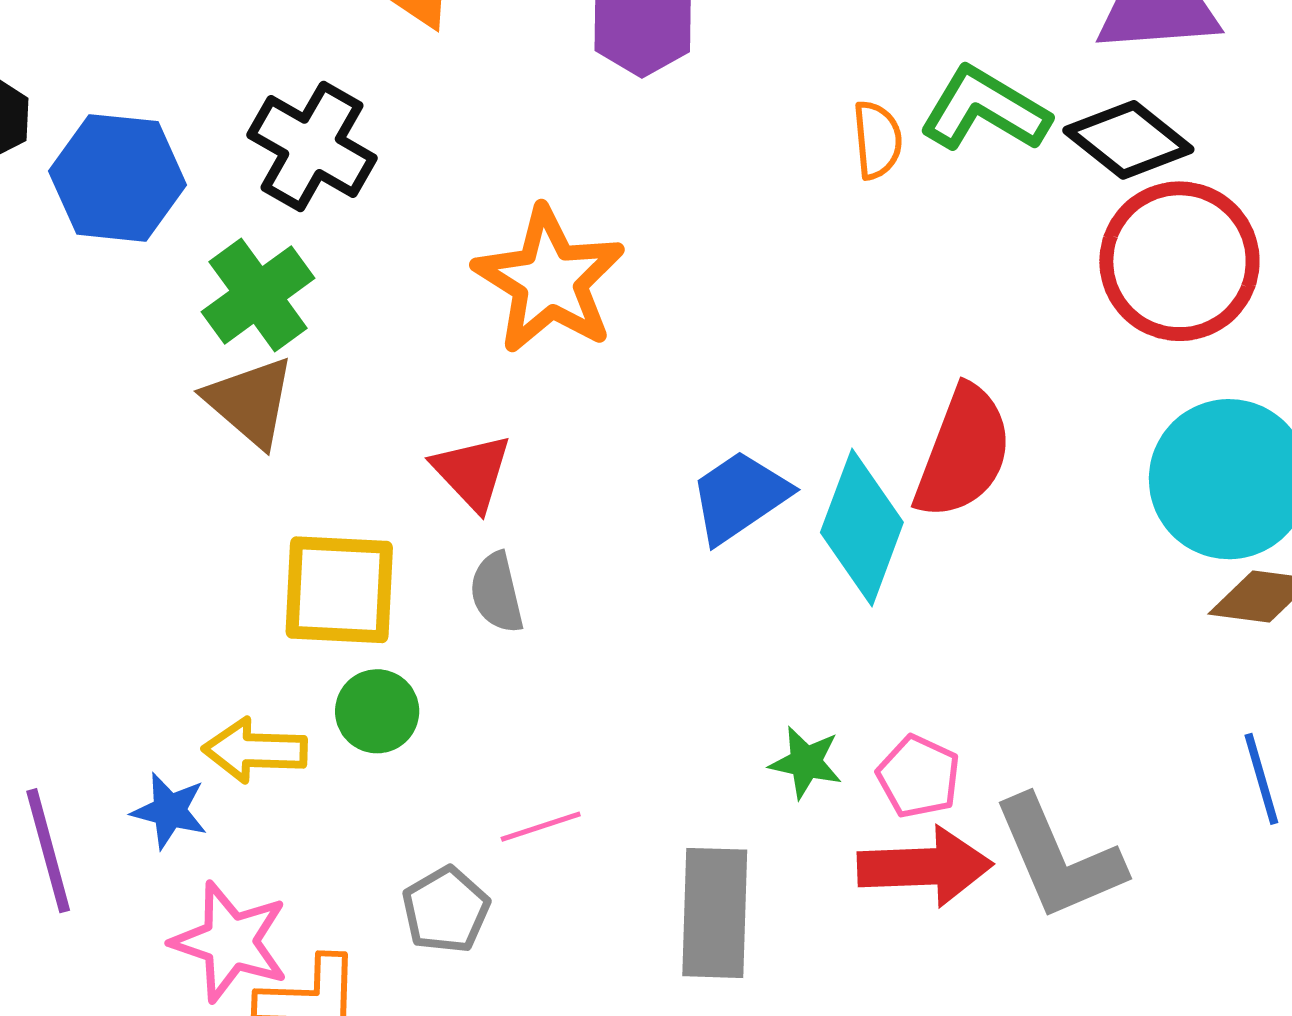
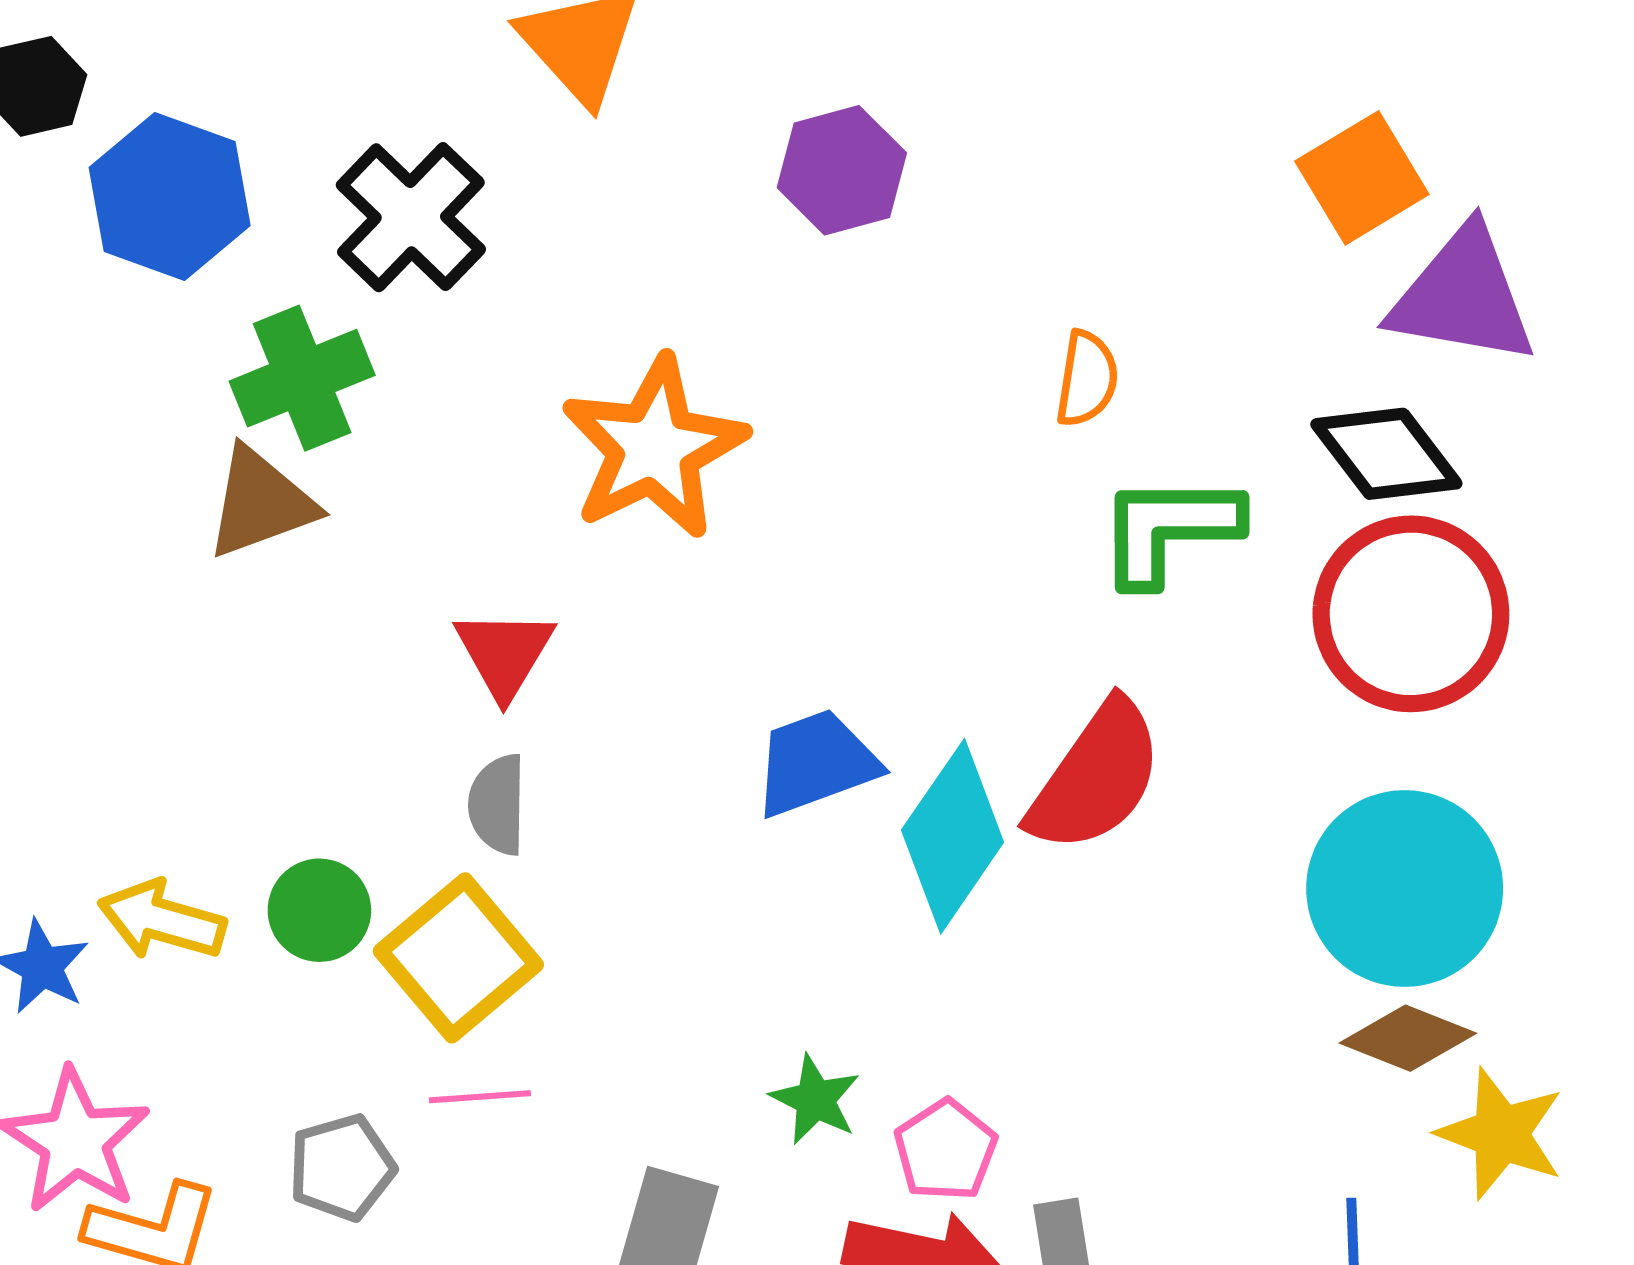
green L-shape: (985, 109) -> (1169, 529), moved, turned -45
brown triangle: (250, 402) -> (261, 503), turned 45
yellow square: (339, 590) -> (458, 958), moved, turned 33

